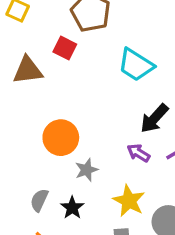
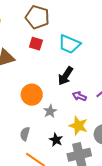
red square: (65, 48) -> (36, 44), moved
black arrow: (154, 118) -> (66, 76), moved
black star: (72, 208) -> (56, 140), moved

